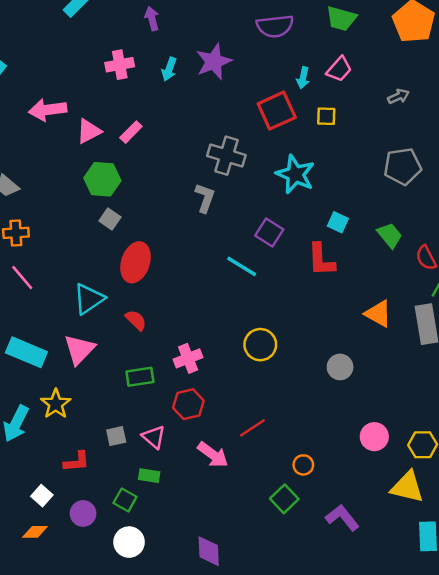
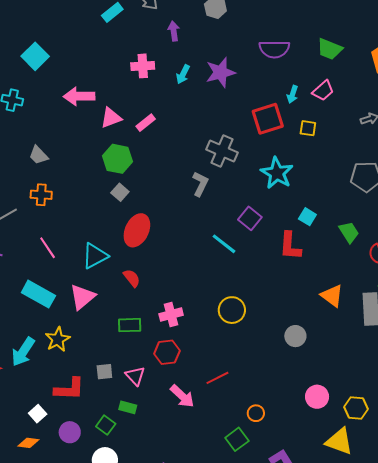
pink line: (22, 278) -> (48, 248), moved
red L-shape: (77, 462) -> (69, 389), size x1.4

